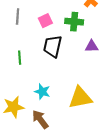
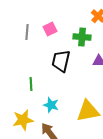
pink square: (45, 21) -> (50, 29), moved
green line: (20, 58) -> (31, 84), moved

